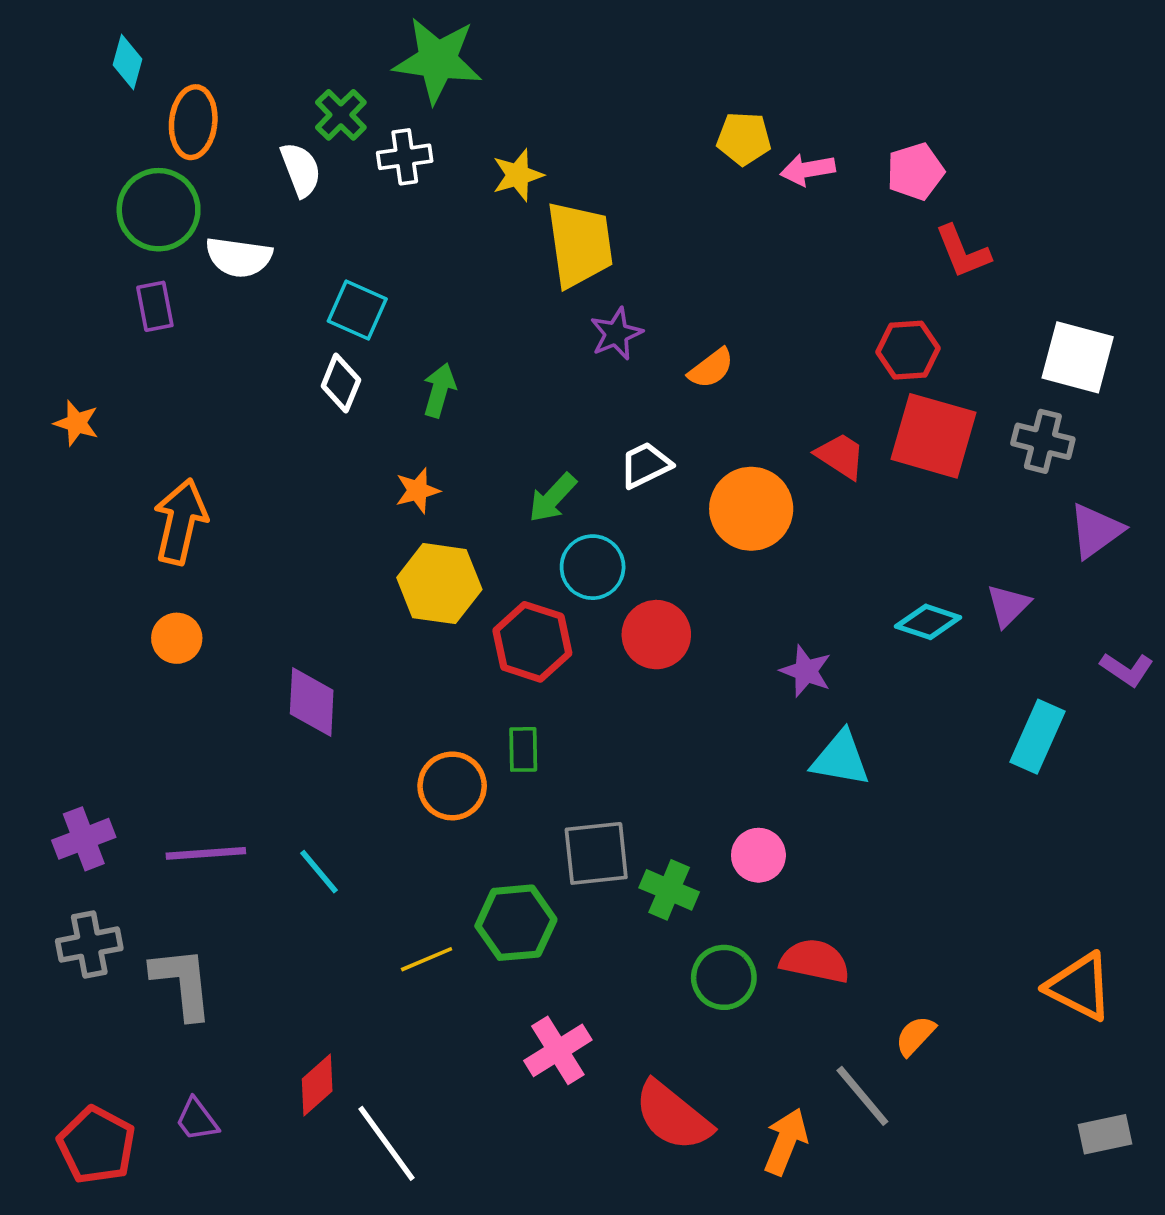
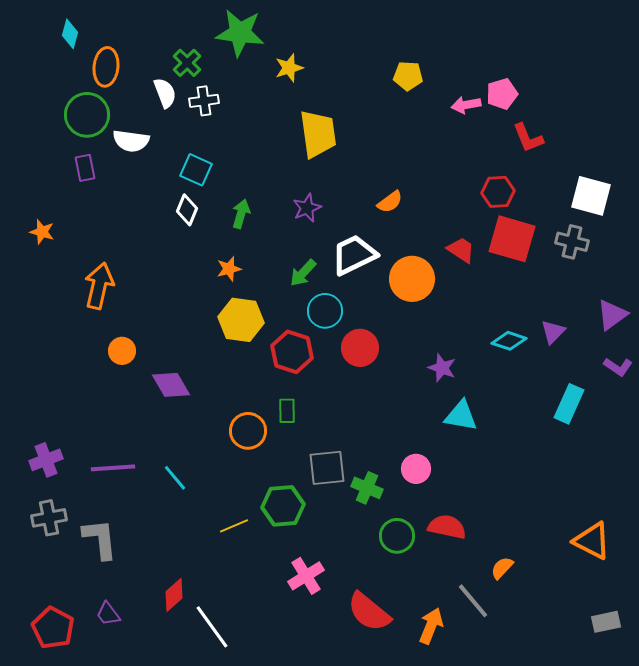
white cross: (405, 157) -> (204, 101), moved
pink arrow: (808, 170) -> (466, 105), moved
yellow star: (518, 175) -> (289, 68), moved
purple star: (616, 334) -> (307, 208), moved
white trapezoid: (645, 465) -> (354, 255), size x1.6
purple triangle: (1096, 531) -> (612, 315), moved
orange circle: (177, 638) -> (122, 351), moved
purple diamond: (312, 702) -> (171, 385), turned -33

